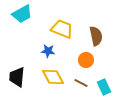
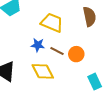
brown semicircle: (96, 36) -> (89, 17), moved
brown line: (81, 83) -> (57, 51), moved

